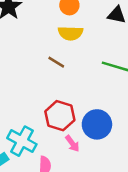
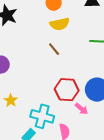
brown line: (56, 62) -> (54, 49), turned 32

